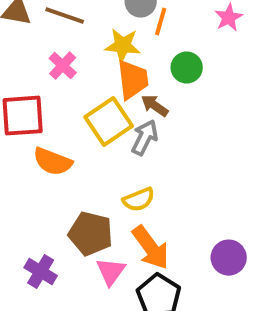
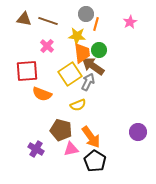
green circle: (187, 68) -> (99, 50), moved
brown arrow: (155, 106) -> (93, 66), size x1.6
yellow semicircle: (139, 200) -> (78, 105), moved
purple circle: (229, 258) -> (138, 132), moved
pink triangle: (111, 272) -> (71, 149), turned 42

